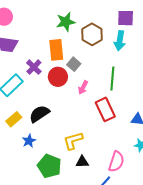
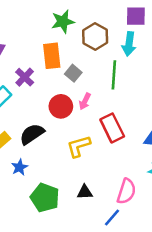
red circle: (58, 77) -> (61, 106), moved
green line: (112, 79) -> (114, 75), moved
yellow L-shape: (73, 141) -> (79, 146), moved

